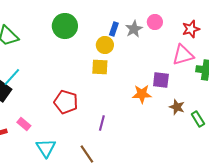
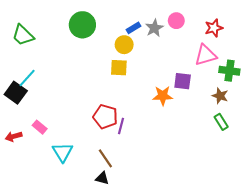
blue rectangle: (114, 29) -> (134, 28), turned 40
red pentagon: (66, 102) -> (105, 117), moved
brown star: (177, 107) -> (220, 96), moved

